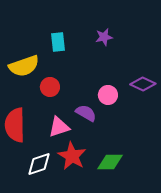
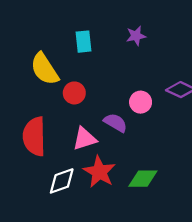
yellow semicircle: (24, 66) -> (45, 69), turned 76

